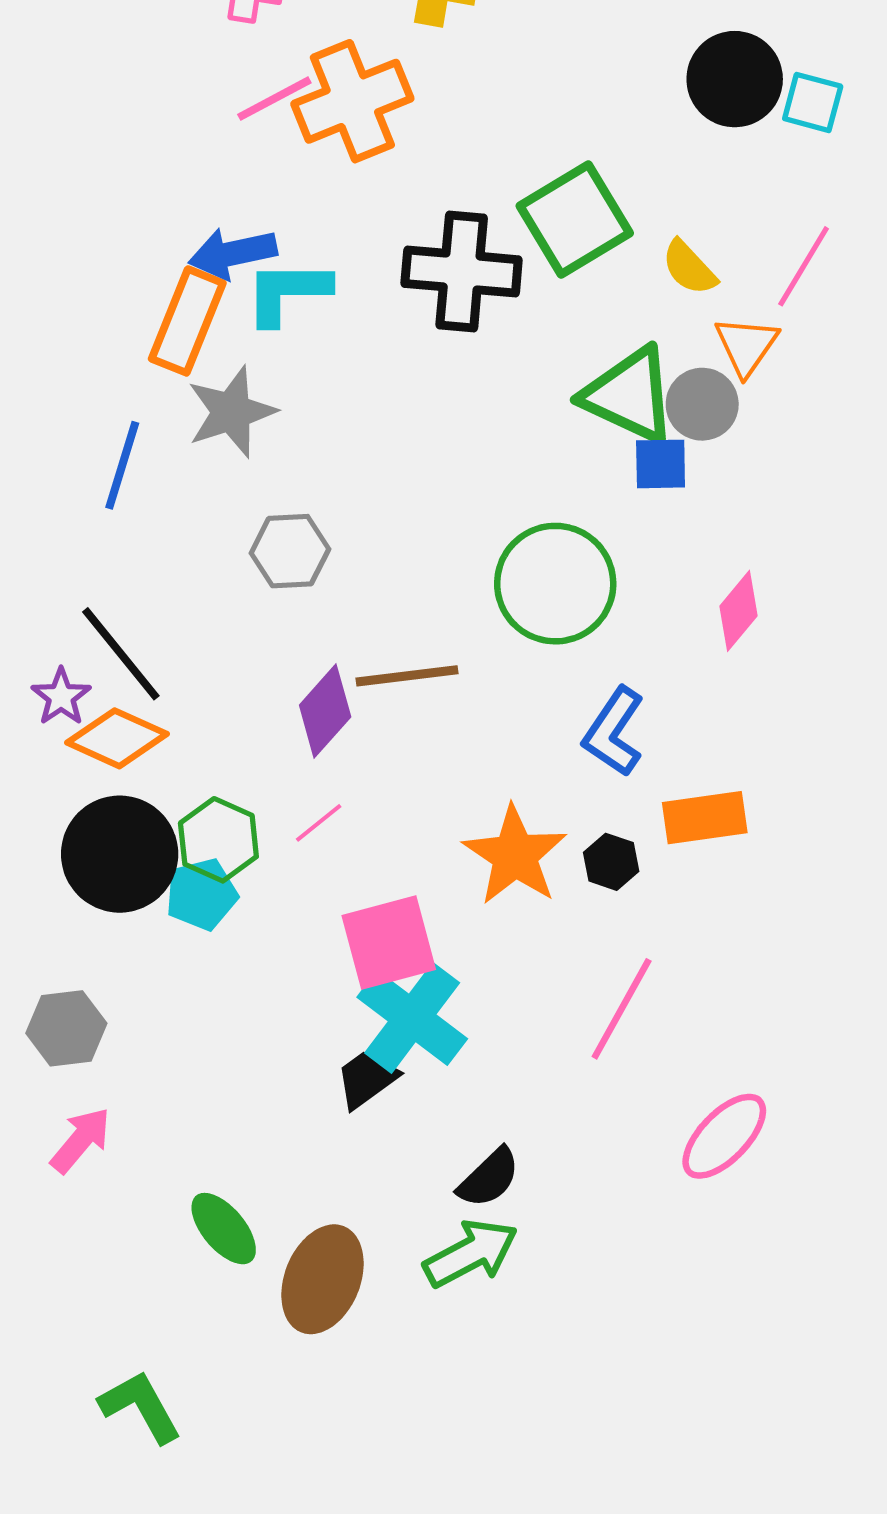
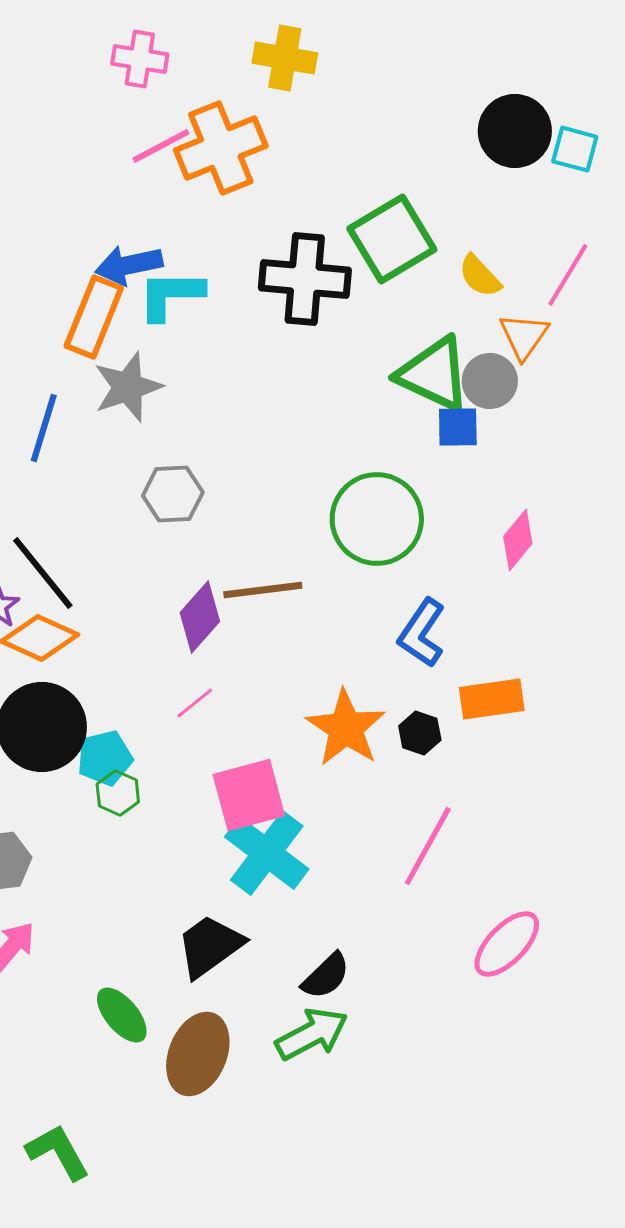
green hexagon: (218, 840) -> (118, 793), moved, size x0.7
black trapezoid: (367, 1079) -> (210, 946), moved, size x1.4

